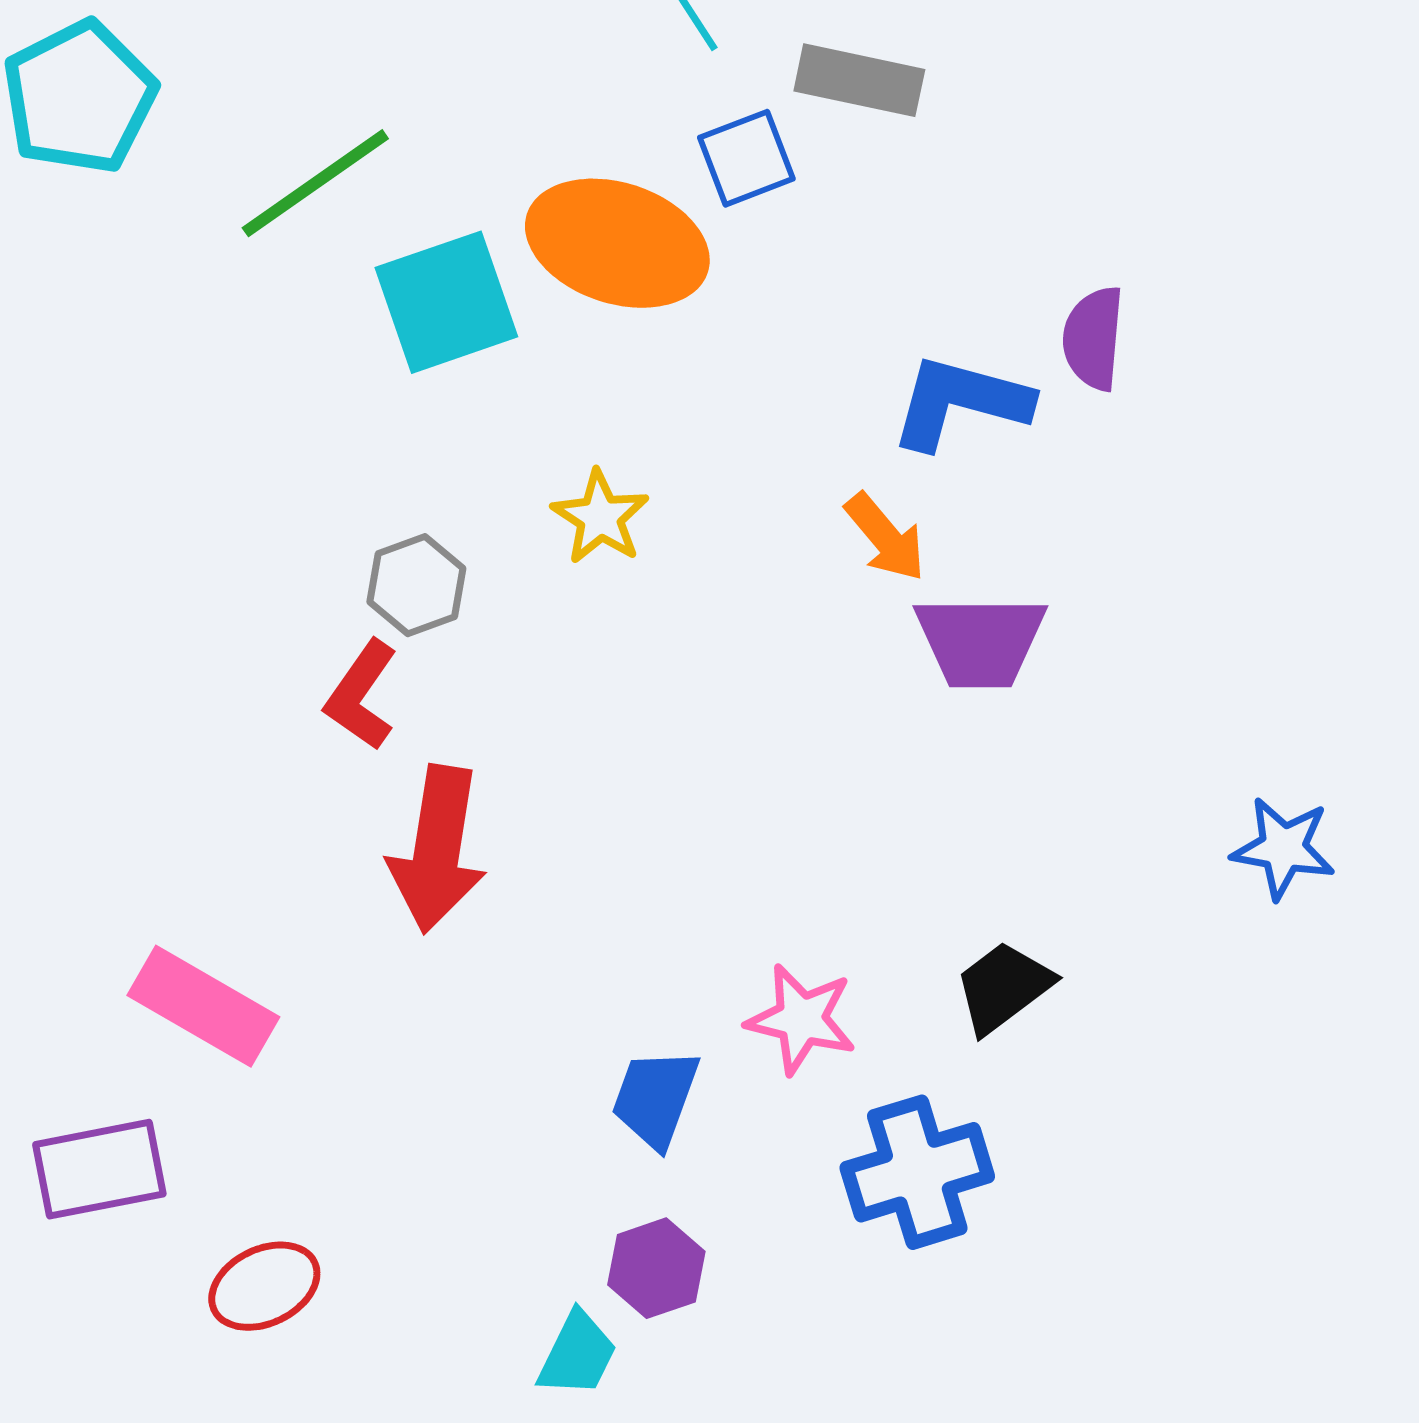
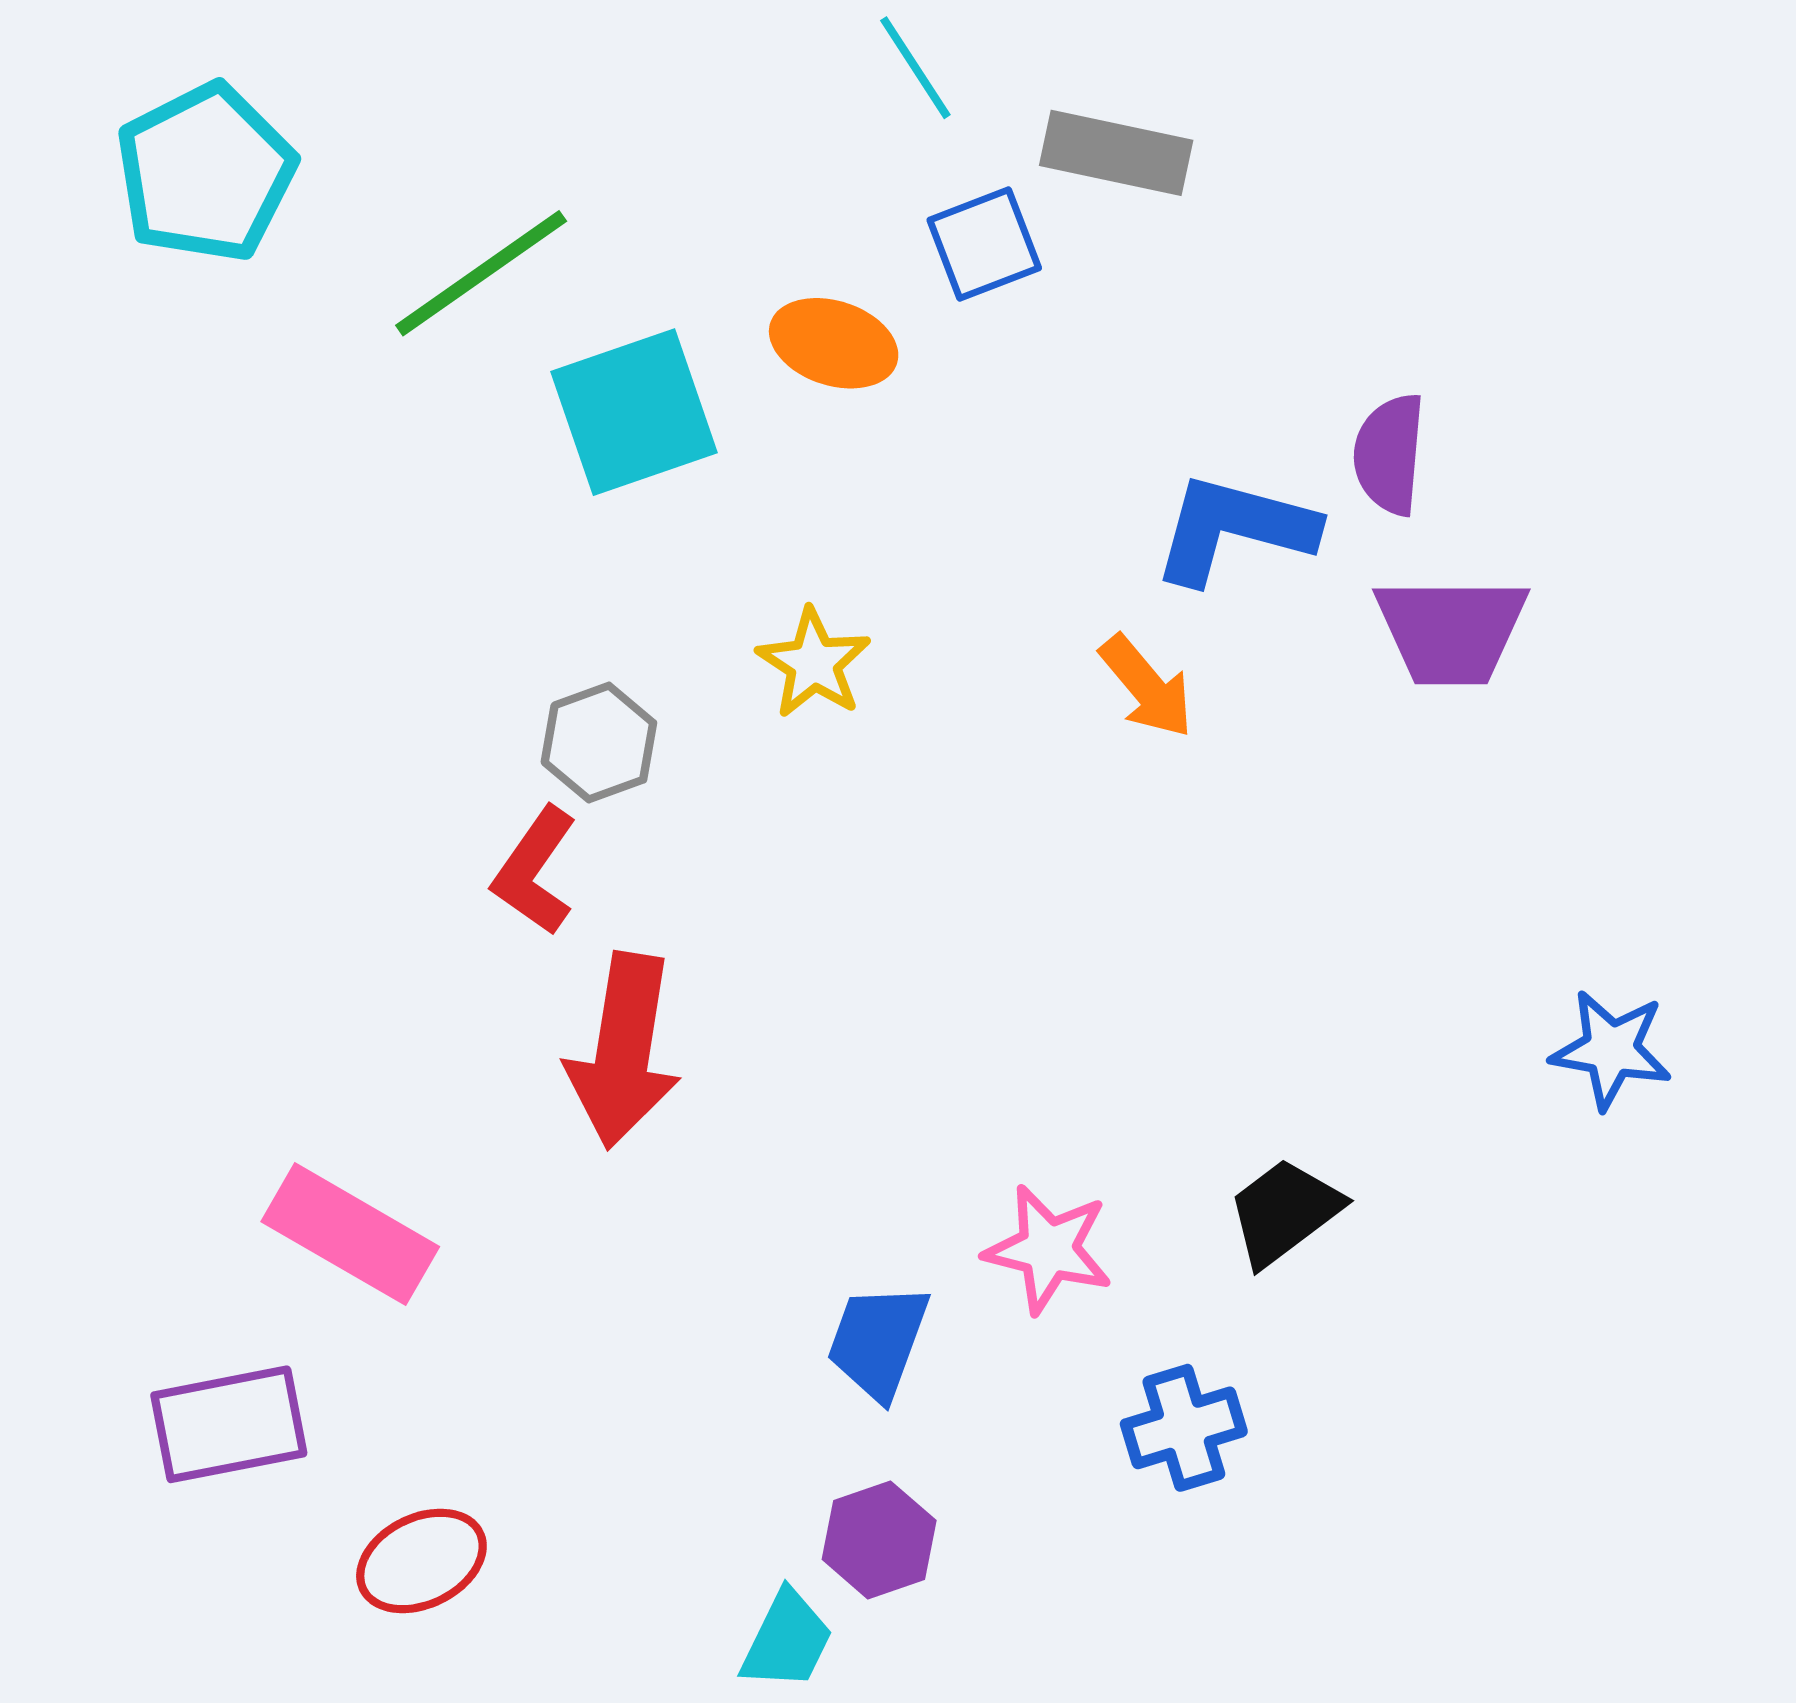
orange ellipse: (617, 243) -> (834, 343), size x0.6
purple trapezoid: (980, 641) -> (1451, 630), moved
blue cross: (917, 1172) -> (1184, 1428), size x0.7

